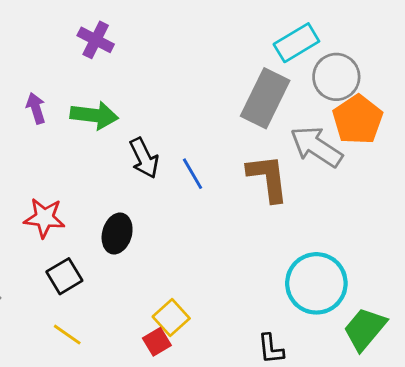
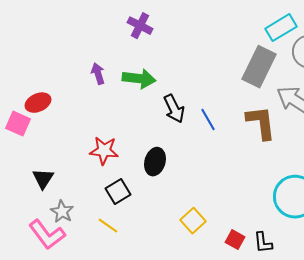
yellow line: (67, 335) -> (108, 226), moved
red square: (157, 342) -> (235, 240), moved, turned -30

